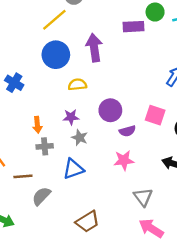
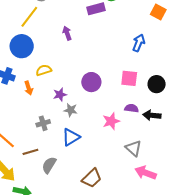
purple arrow: (94, 48) -> (67, 33), size x0.6
blue circle: (56, 55) -> (22, 46), moved
yellow semicircle: (77, 85) -> (44, 70), moved
orange arrow: (37, 125) -> (29, 88), moved
purple semicircle: (127, 131) -> (132, 108), moved, turned -144

